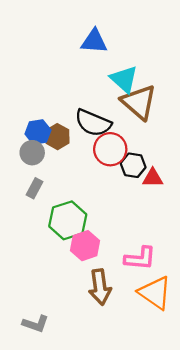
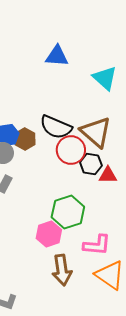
cyan triangle: (124, 79) -> (105, 78), moved
brown triangle: (139, 102) -> (96, 132), moved
green hexagon: (68, 220) -> (68, 212), moved

